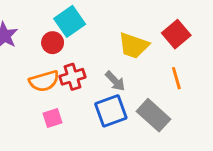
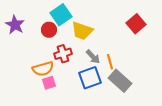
yellow trapezoid: (134, 45) -> (82, 31), moved
orange line: (176, 78) -> (110, 62), moved
orange semicircle: (44, 81) -> (43, 69), moved

